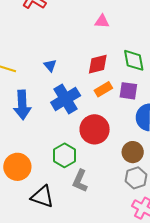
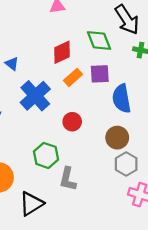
red circle: (95, 129) -> (72, 122), size x0.6
black triangle: (42, 197) -> (31, 204), turned -40

